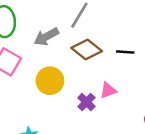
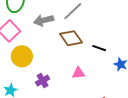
yellow circle: (50, 81) -> (22, 56), moved
purple cross: (86, 102) -> (43, 81), moved

